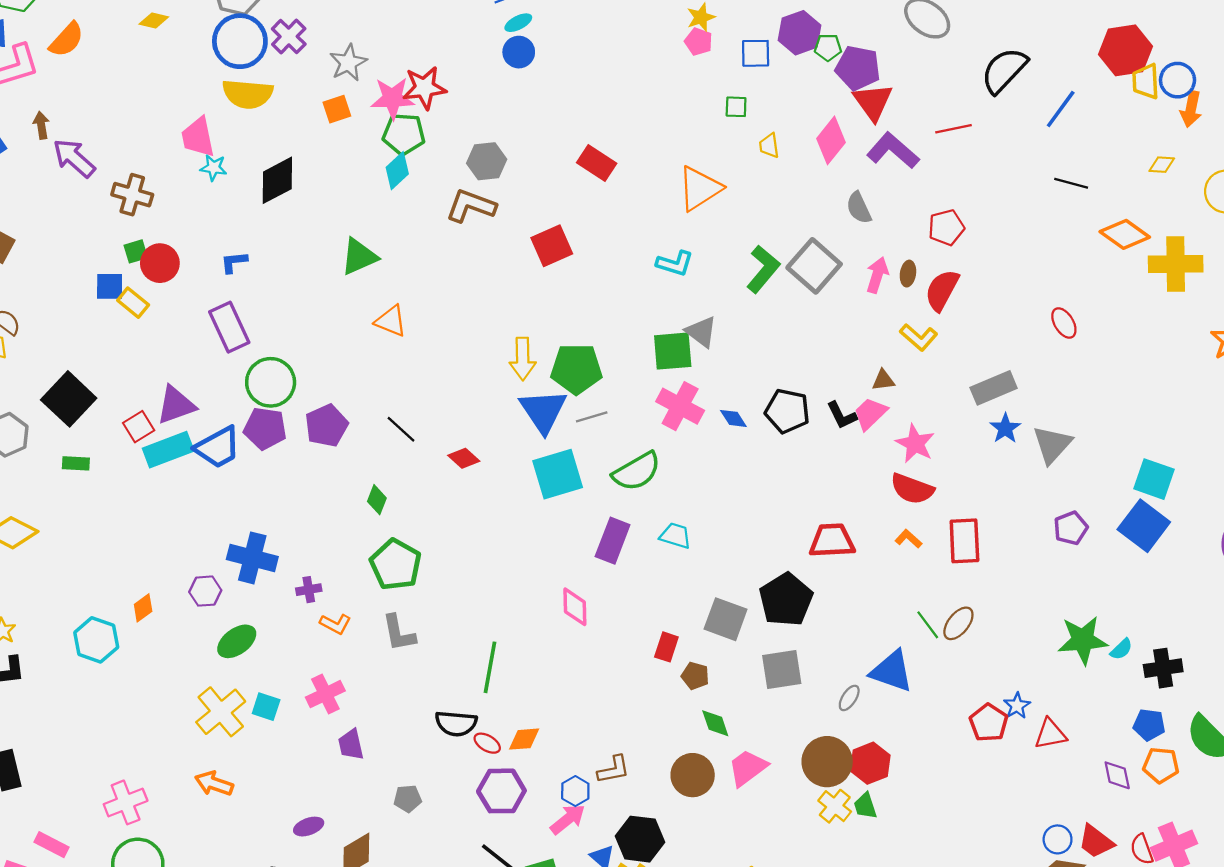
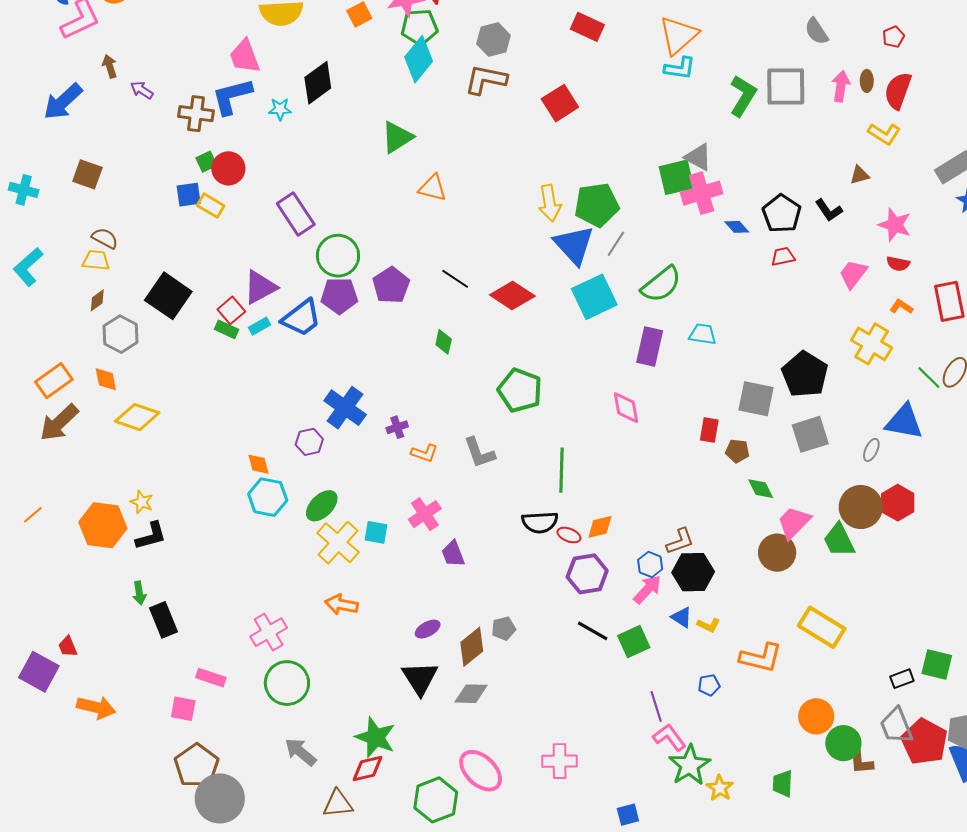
purple arrow: (74, 158) -> (142, 90), size x0.6
cyan star: (214, 168) -> (280, 109), moved
cyan diamond: (397, 171) -> (419, 59), size x1.4
red pentagon: (946, 227) -> (893, 37), size x0.7
blue L-shape: (234, 262) -> (232, 96), moved, size x1.8
cyan L-shape: (675, 263) -> (680, 68), moved
gray square: (814, 266) -> (786, 87), turned -33
pink cross: (680, 406) -> (702, 193), moved, turned -36
black pentagon: (787, 411) -> (782, 214), turned 30
pink trapezoid: (870, 414) -> (853, 274), moved
gray line: (592, 417) -> (616, 244), turned -32
cyan rectangle: (168, 450) -> (259, 326), size x0.5
red diamond: (464, 458) -> (512, 295), size x1.6
green rectangle: (76, 463) -> (226, 329), moved, turned 30
red semicircle: (912, 489) -> (898, 264), size x0.6
red trapezoid: (832, 541) -> (783, 257), moved, size x0.6
blue cross: (252, 558) -> (345, 408), turned 30
green pentagon: (396, 565) -> (520, 390), moved
orange diamond: (143, 608) -> (258, 464), turned -60
cyan hexagon: (96, 640) -> (268, 497), moved
green ellipse: (237, 641) -> (322, 506), moved
brown circle: (693, 775) -> (777, 553), moved
gray pentagon: (408, 799) -> (504, 628), moved
yellow cross: (835, 806) -> (872, 344), moved, size x1.4
green trapezoid: (865, 806) -> (839, 540), moved, size x1.5
black hexagon: (640, 839) -> (693, 572), moved

